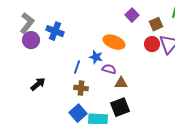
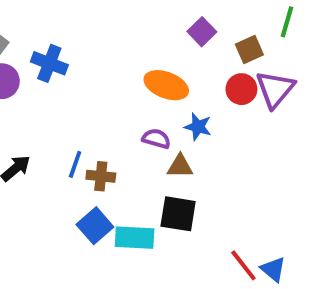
blue star: (96, 57) -> (198, 127), moved
blue line: (77, 67) -> (75, 164), moved
black square: (120, 107) -> (178, 214), turned 30

